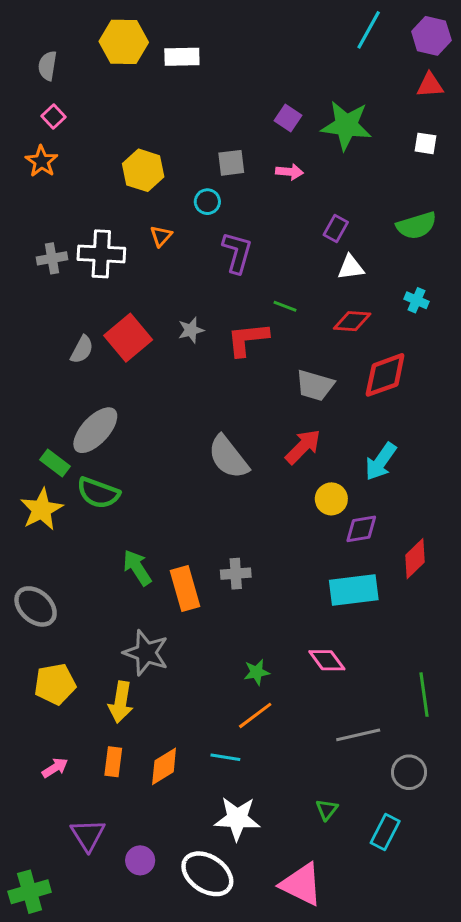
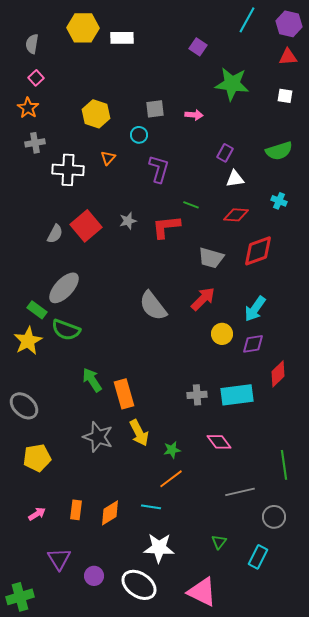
purple square: (288, 118) -> (198, 47), moved
gray cross: (52, 258) -> (35, 143), moved
purple diamond: (361, 529) -> (253, 344), moved
gray cross: (236, 574) -> (197, 395), moved
yellow arrow: (121, 702) -> (139, 433), moved, turned -36

